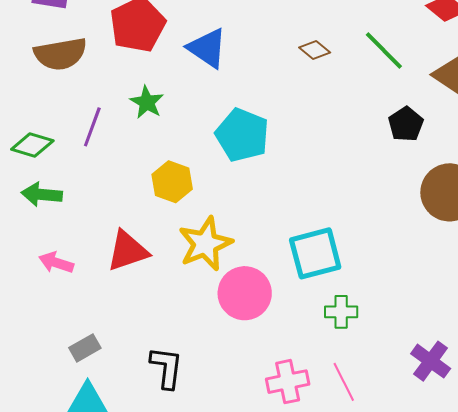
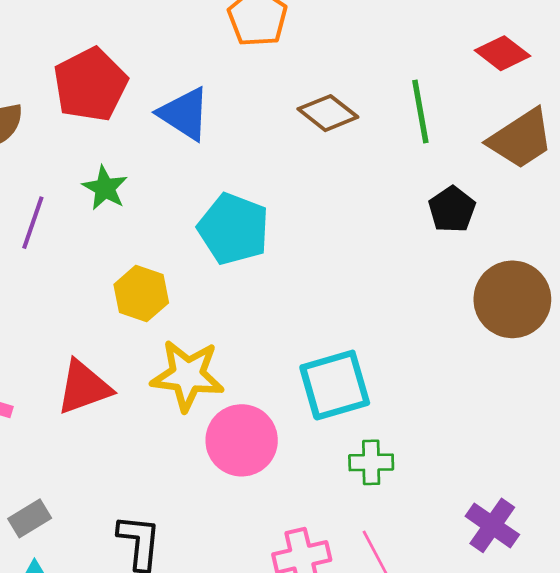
brown diamond: (315, 50) -> (328, 113), size x1.4
green line: (384, 50) -> (420, 112), turned 36
yellow star: (205, 244) -> (187, 375), turned 30

